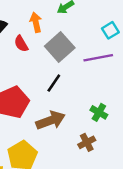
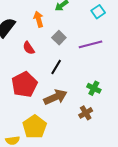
cyan square: (110, 30) -> (98, 12), moved
red semicircle: (21, 44) -> (29, 48), moved
gray square: (60, 47) -> (59, 38), size x0.6

